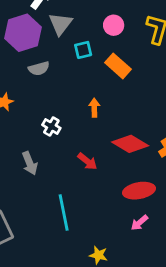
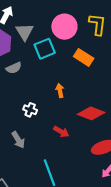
pink circle: (114, 25) -> (64, 27), size x1.6
cyan square: (83, 50) -> (45, 49), size x1.5
orange rectangle: (118, 66) -> (84, 57), moved

